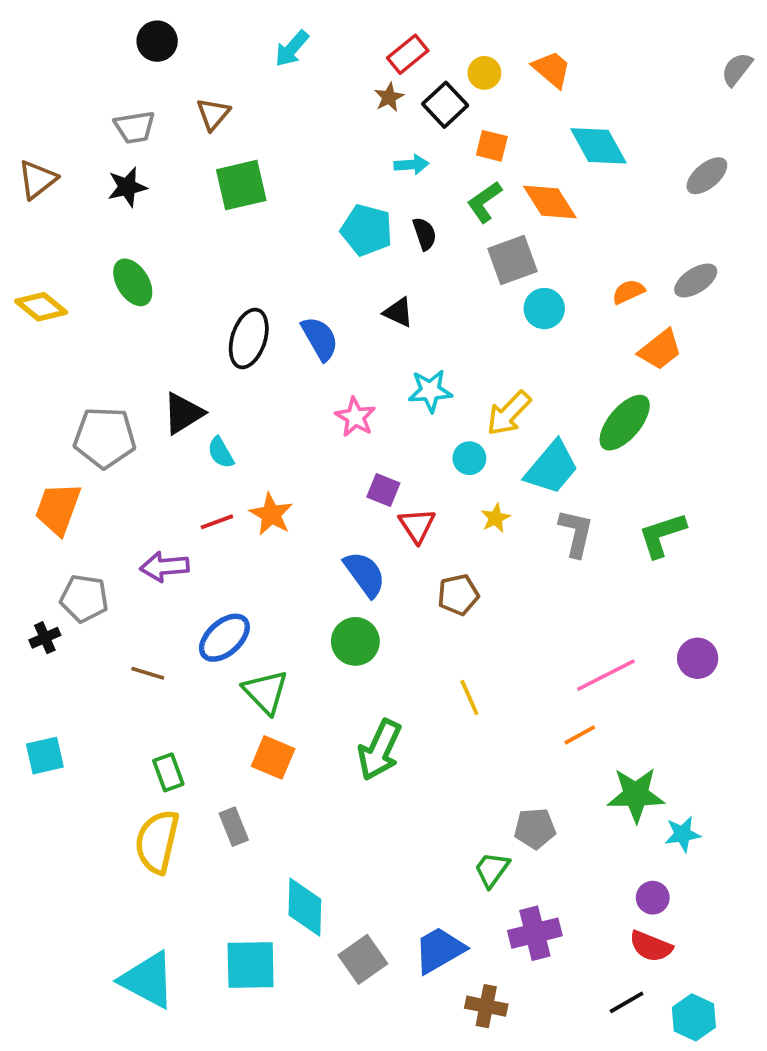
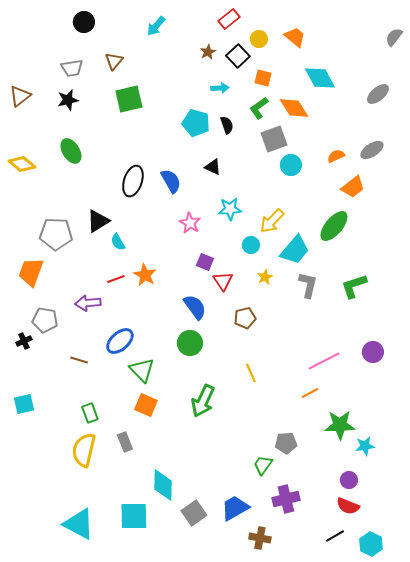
red rectangle: (408, 54) -> (229, 19), moved

